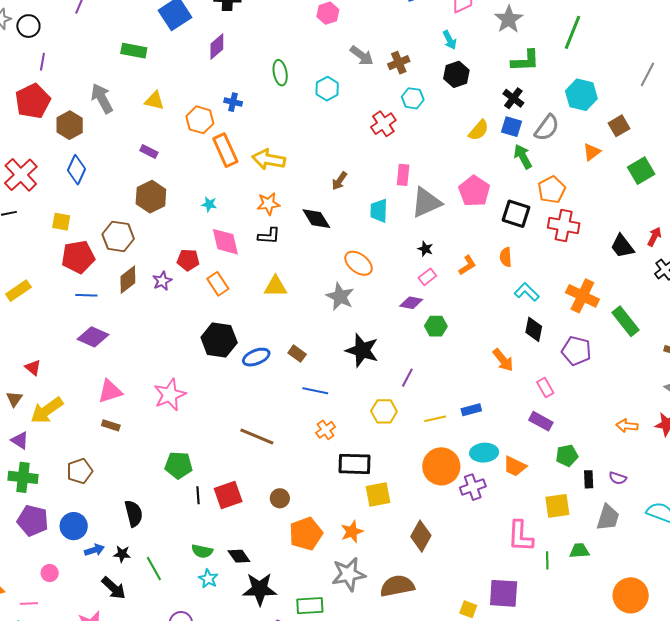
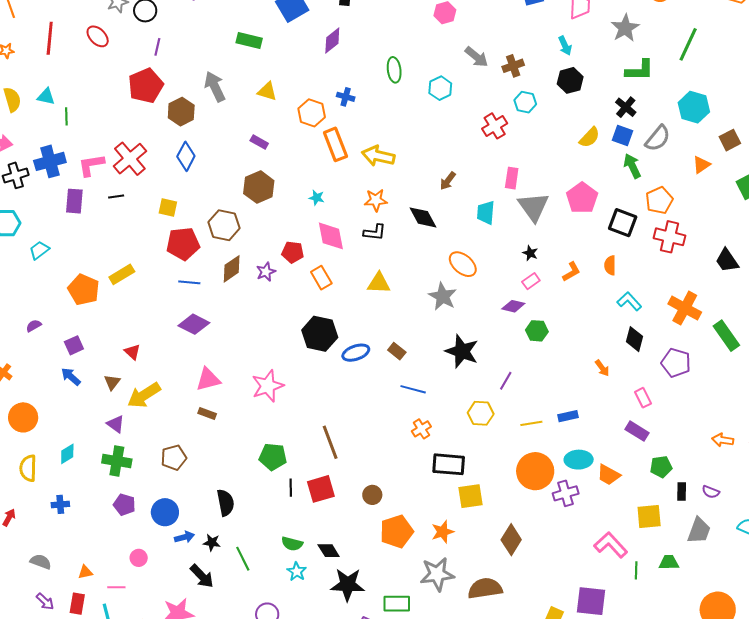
gray triangle: (426, 202) -> (533, 207), turned -44
orange arrow: (503, 360) -> (602, 368), size x0.7
brown line: (257, 436) -> (330, 442), moved, turned 44
purple pentagon: (33, 521) -> (124, 505), size x0.7
pink L-shape: (520, 536) -> (611, 545), turned 132

